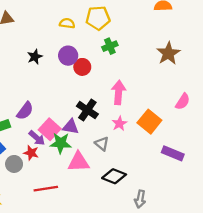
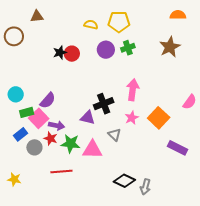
brown star: (168, 53) -> (170, 47), moved
purple circle: (68, 56) -> (106, 50), moved
red circle: (82, 67) -> (72, 54), moved
black cross: (87, 110) -> (104, 104), turned 30
pink square: (50, 129) -> (39, 118), moved
purple arrow: (37, 138) -> (57, 125), turned -35
green star: (61, 143) -> (70, 144), moved
black diamond: (114, 176) -> (124, 181), moved

